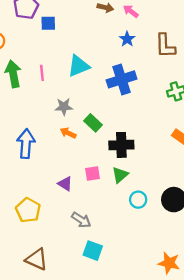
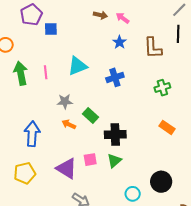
blue cross: (122, 79) -> (115, 77), size x0.7
purple triangle: (65, 184) -> (67, 168), size x1.6
cyan circle: (138, 200) -> (133, 194), moved
yellow pentagon: (28, 210) -> (25, 173), moved, turned 30

